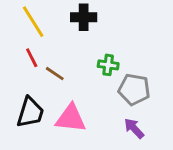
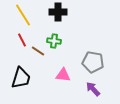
green cross: (108, 65) -> (54, 41), moved
pink triangle: (71, 118) -> (63, 75), moved, size x0.7

